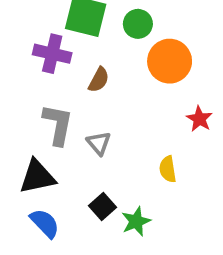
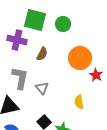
orange circle: (170, 61) -> (80, 58), moved

